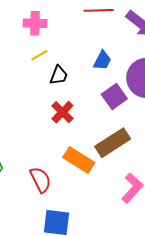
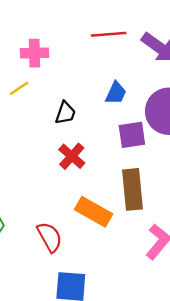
yellow line: (39, 55) -> (19, 88), moved
purple square: (114, 96) -> (132, 135), turned 30
brown rectangle: (113, 143) -> (132, 189), turned -60

